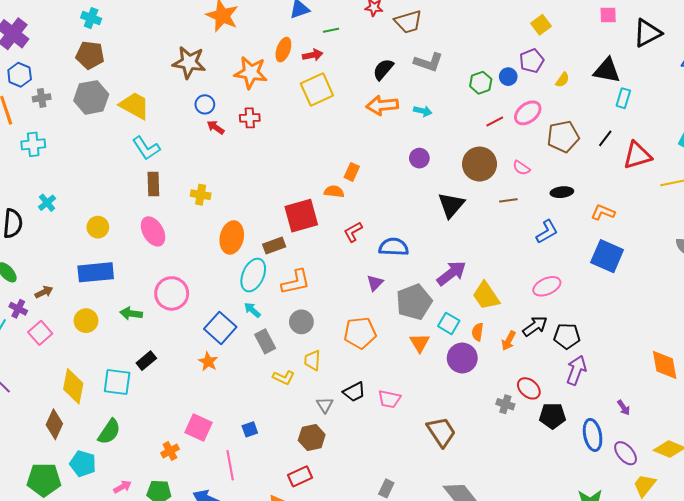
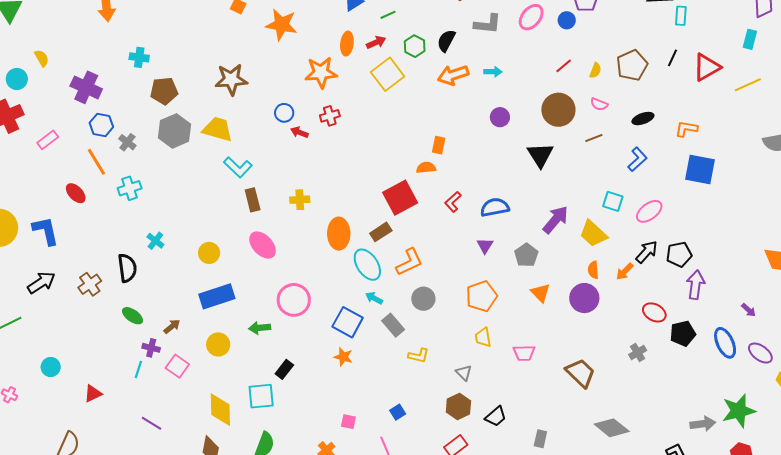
cyan cross: (91, 18) -> (139, 57), moved
brown star: (189, 62) -> (231, 79), moved
yellow semicircle: (562, 80) -> (595, 70), moved
green hexagon: (481, 83) -> (415, 46), moved
gray cross: (42, 98) -> (127, 142), turned -30
pink ellipse: (528, 113) -> (531, 17), moved
cyan ellipse: (253, 275) -> (367, 265), turned -44
gray pentagon: (414, 302) -> (526, 255), size x0.7
cyan square: (449, 323) -> (613, 201), moved
orange arrow: (509, 341) -> (625, 271), turned 30
yellow trapezoid: (312, 360) -> (483, 337), moved
black trapezoid: (354, 392) -> (496, 416), moved
gray cross: (505, 404) -> (638, 353), moved, turned -36
pink square: (198, 428) -> (348, 422), size x0.6

